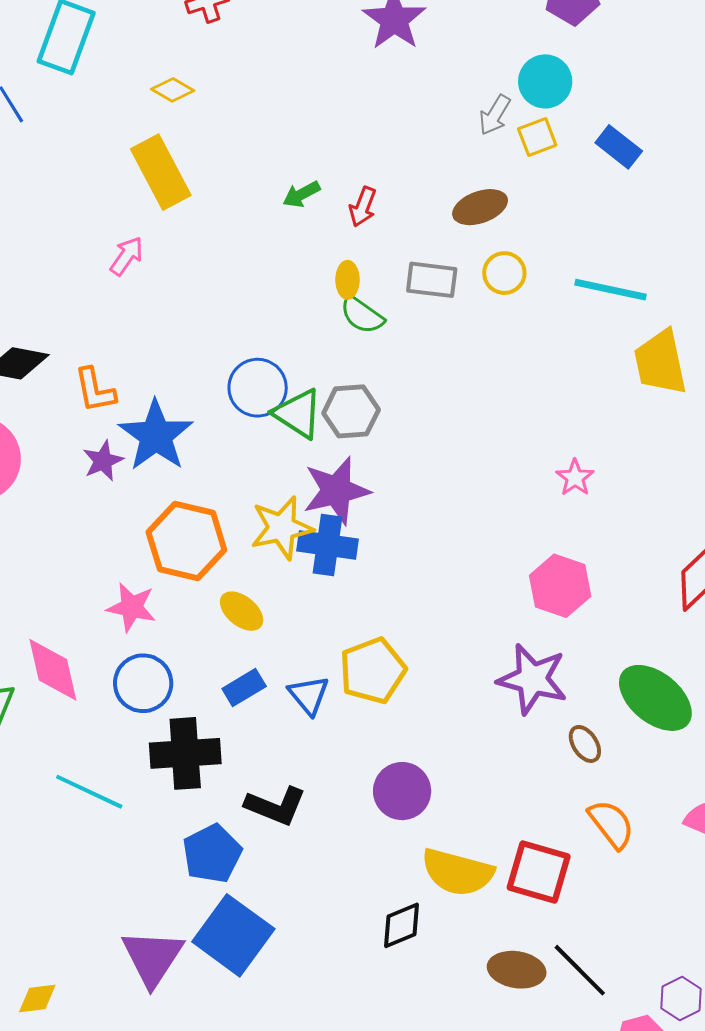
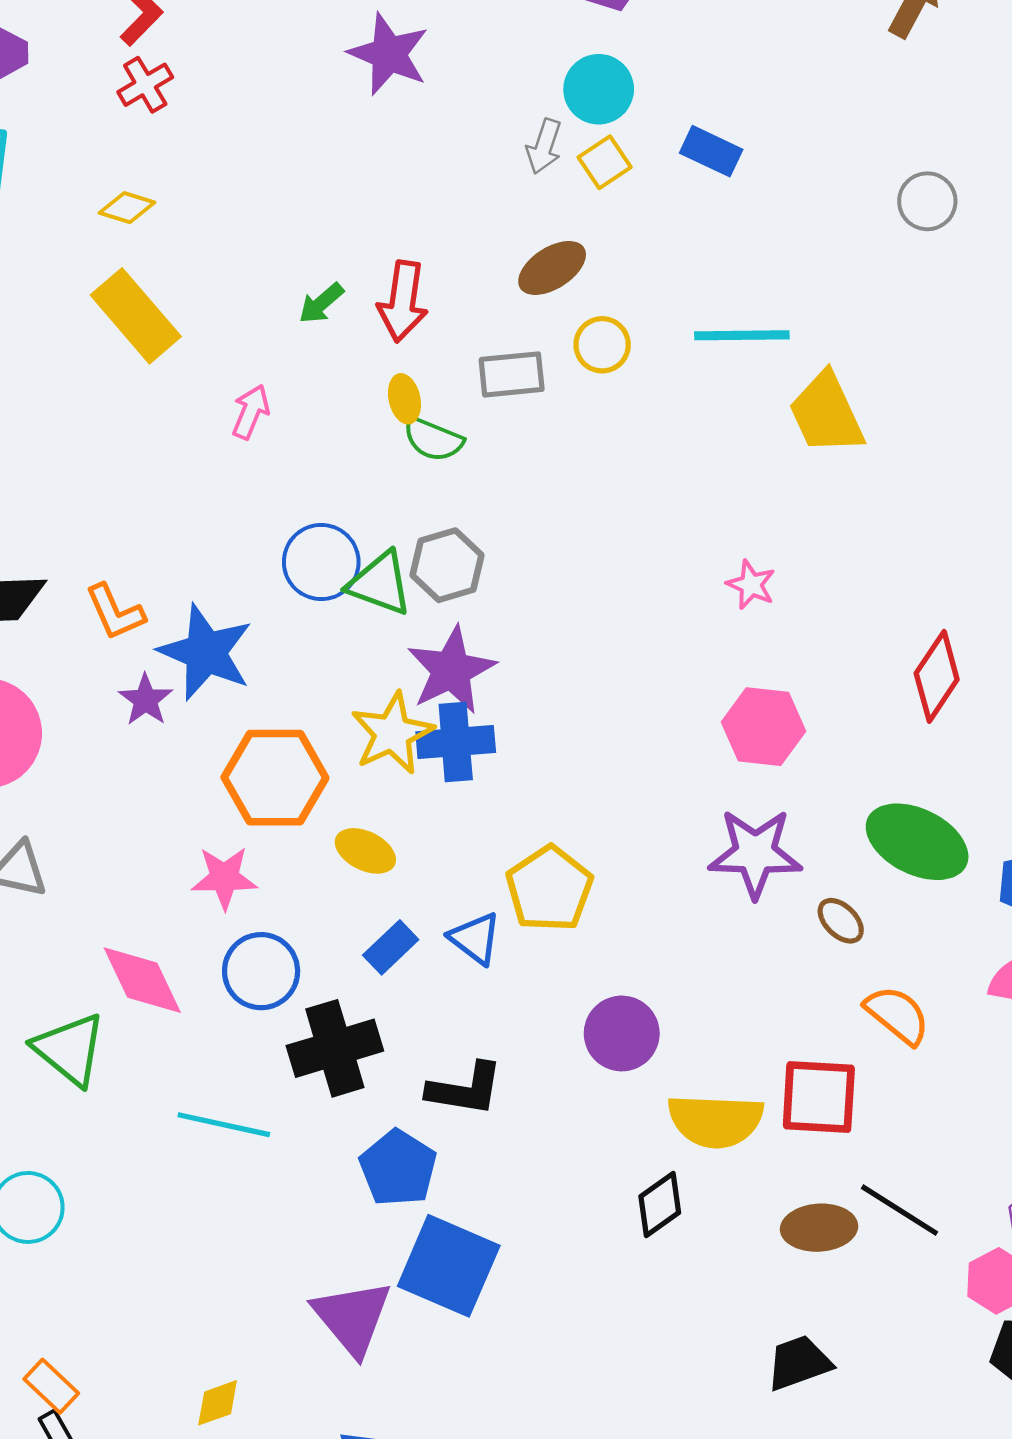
red arrow: (363, 207) -> (403, 301), size x1.5
pink arrow: (127, 256) -> (251, 412), moved

